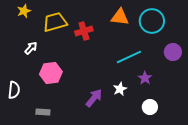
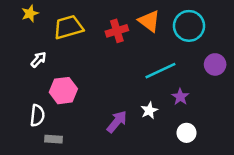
orange triangle: (120, 17) -> (149, 21), turned 30
red cross: (84, 31) -> (117, 31), moved
white semicircle: (14, 90) -> (37, 115), moved

